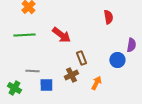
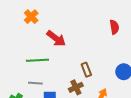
green line: (24, 35) -> (37, 60), moved
red arrow: (61, 35) -> (56, 38), moved

